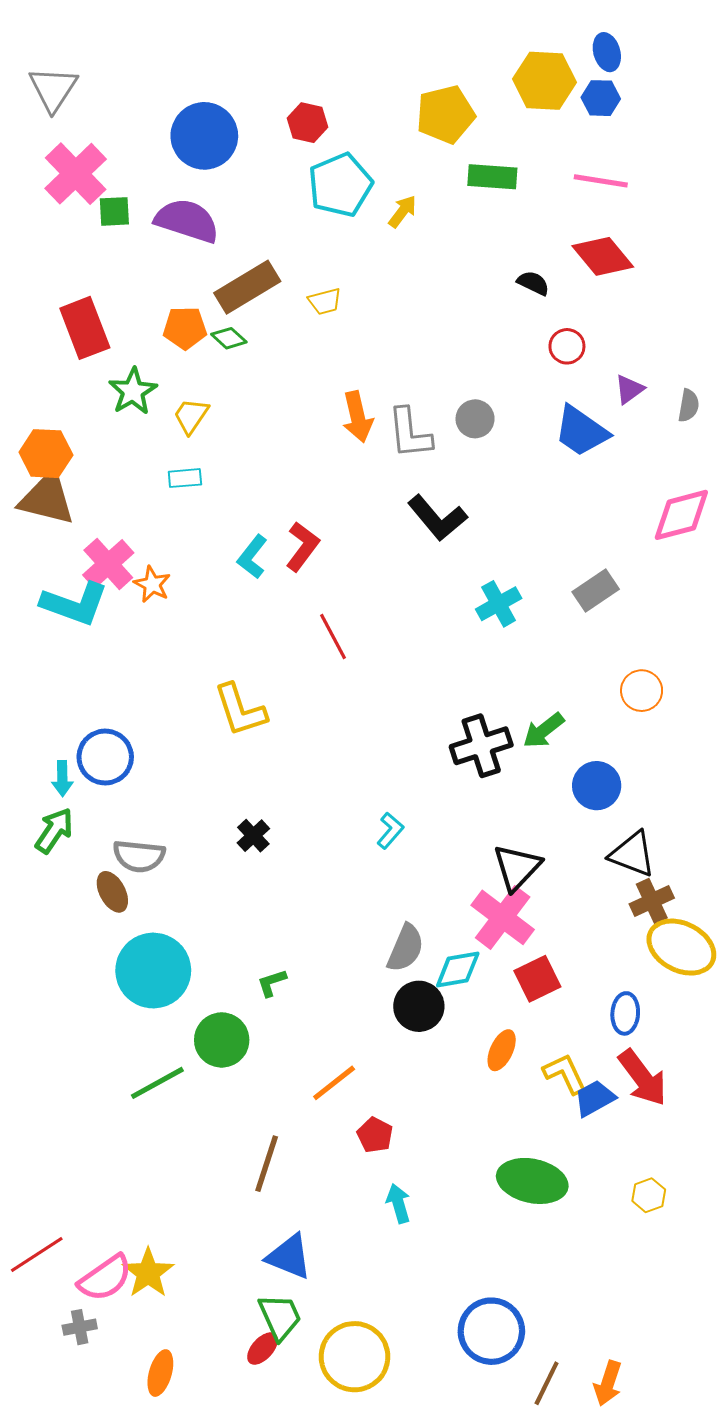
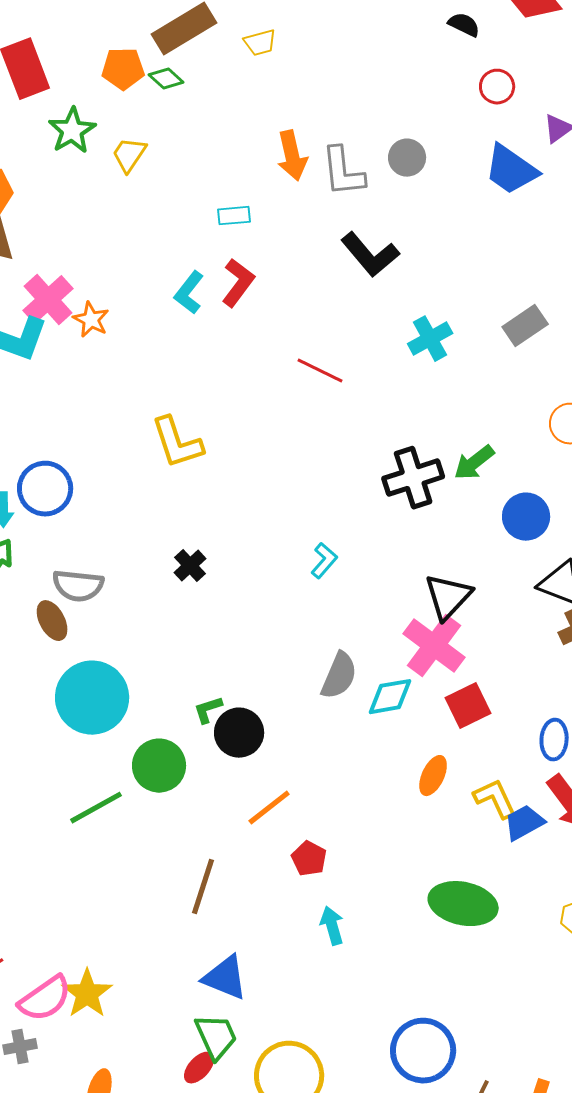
cyan rectangle: (185, 478) -> (234, 216), moved
red line: (333, 636) -> (320, 371), moved, turned -36
black circle: (419, 1006) -> (239, 733), moved

